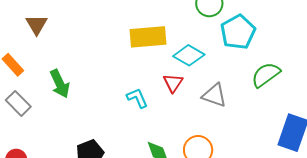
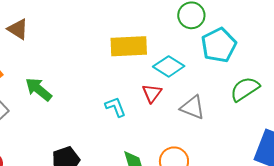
brown triangle: (37, 25) -> (18, 29), turned -30
green arrow: (60, 84) -> (39, 89), turned 152

